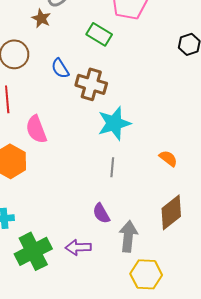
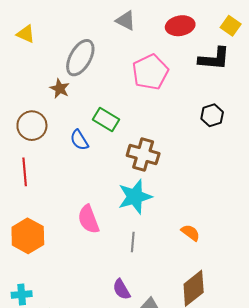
green rectangle: (99, 34) -> (106, 119), moved
brown cross: (91, 84) -> (143, 154), moved
pink semicircle: (36, 129) -> (89, 219), moved

